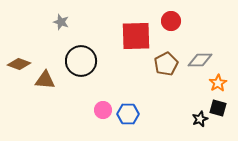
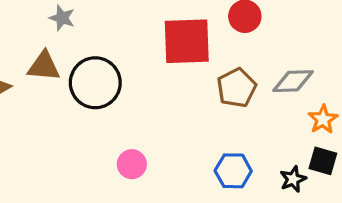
brown triangle: (45, 80) -> (44, 66), moved
blue hexagon: (128, 114) -> (233, 171), moved

